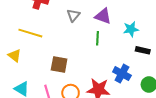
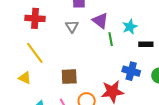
purple triangle: (103, 16) -> (100, 21), turned 30
yellow line: (30, 33) -> (35, 53), turned 50
green line: (98, 38) -> (111, 39), moved

